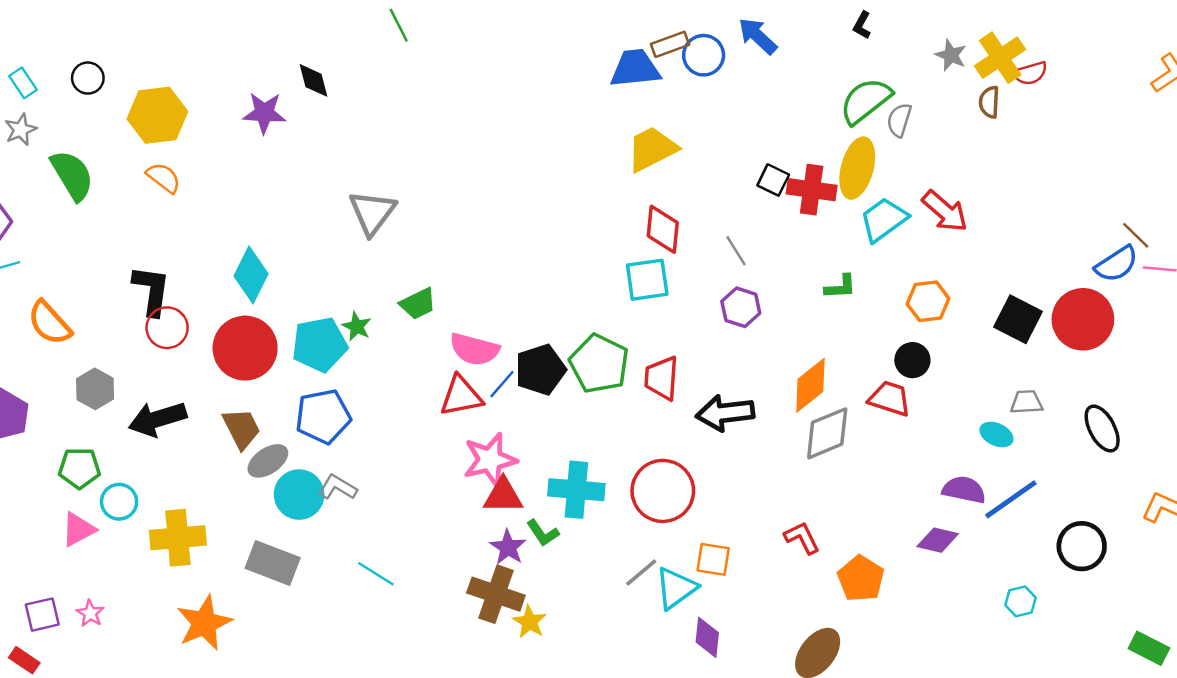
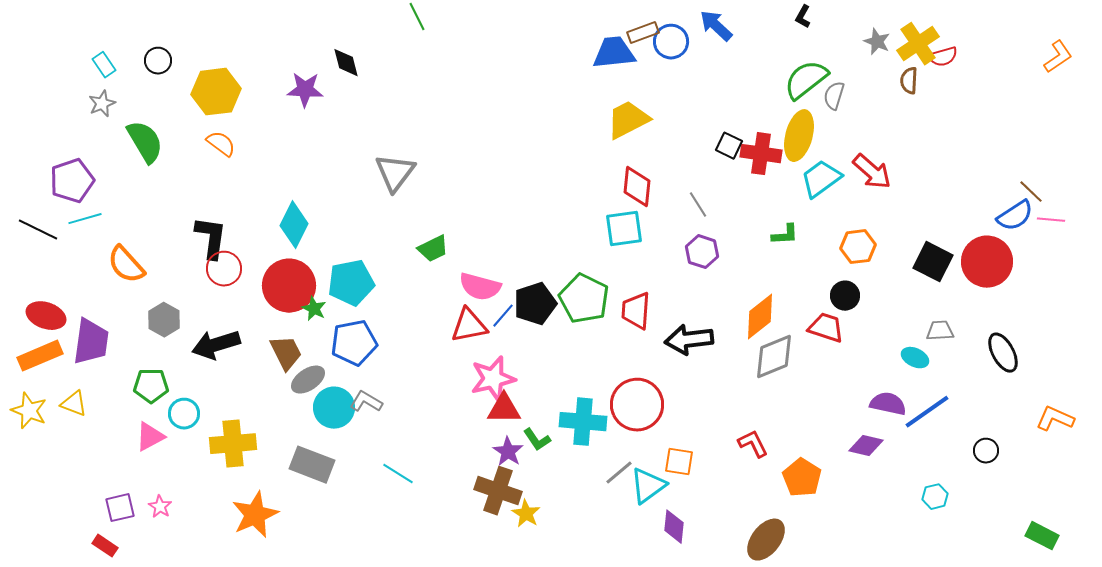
green star: (357, 326) -> (314, 309), moved
cyan cross: (576, 490) -> (583, 422), moved
black circle: (1082, 546) -> (986, 451), size x0.6

